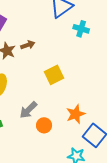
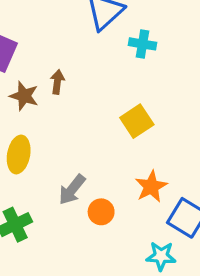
brown arrow: (28, 45) -> (57, 82), turned -56
yellow square: (54, 75) -> (137, 121), moved

